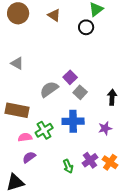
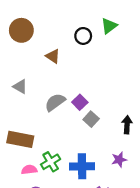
brown triangle: (54, 15) -> (53, 56), moved
black circle: (86, 27) -> (83, 36), moved
gray semicircle: (49, 89) -> (55, 102), moved
blue cross: (73, 121) -> (82, 166), moved

